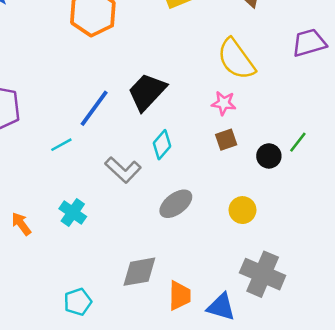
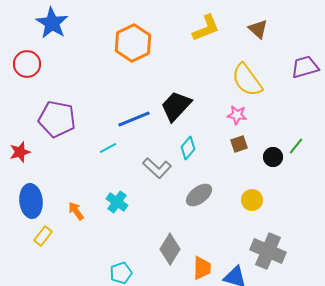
blue line: (94, 108) -> (134, 119), turned 32
gray diamond: (139, 272) -> (170, 249), turned -48

